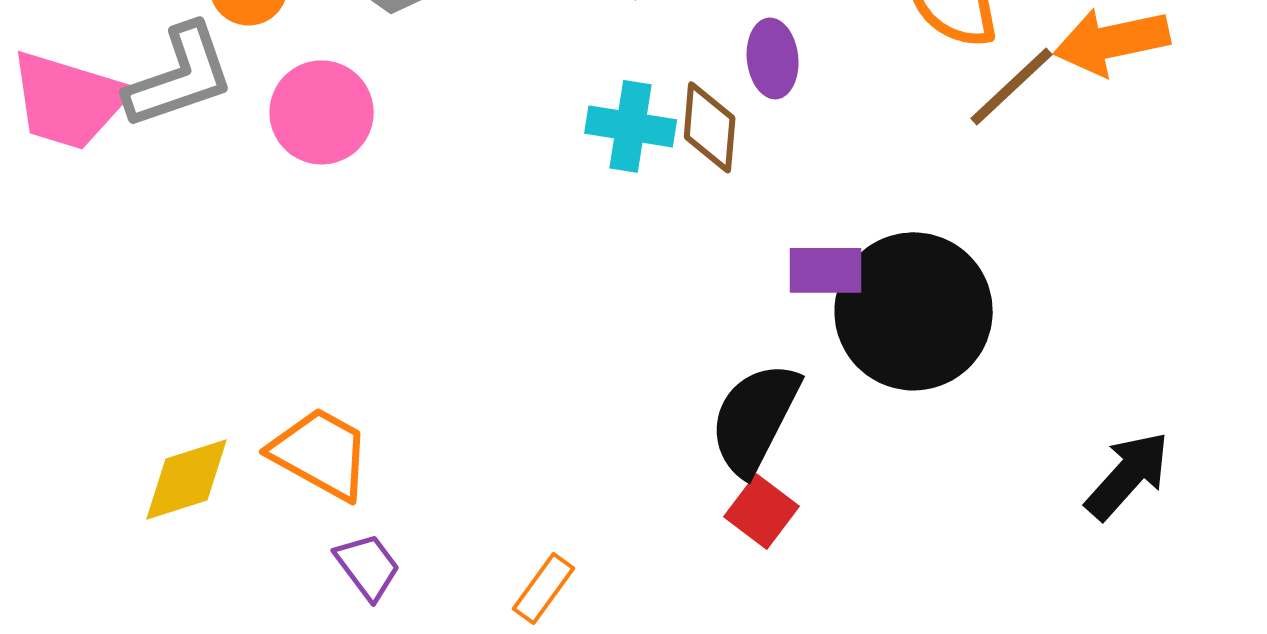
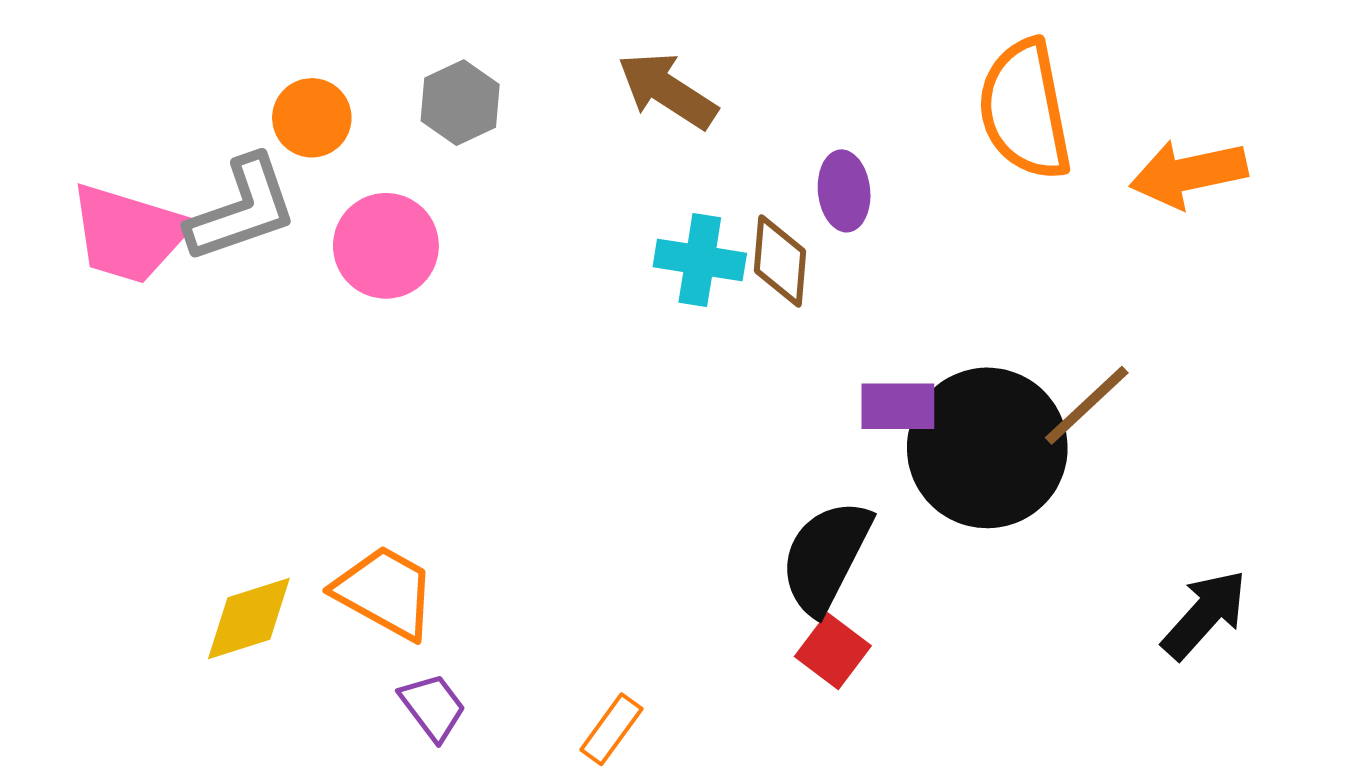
brown line: (1012, 86) -> (1087, 405), moved

